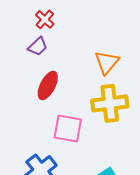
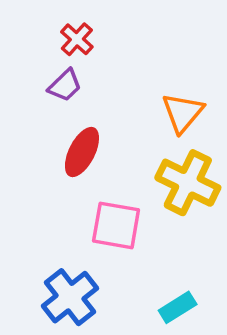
yellow cross: (110, 103) -> (188, 183), turned 33

